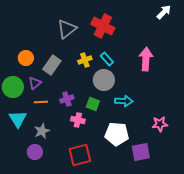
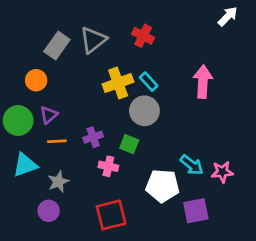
red cross: (103, 26) -> (143, 36), size x0.7
yellow cross: (85, 60) -> (118, 83), size x1.5
gray rectangle: (52, 65) -> (57, 45), moved
cyan arrow: (124, 101) -> (192, 165), moved, turned 36
cyan triangle: (18, 119) -> (25, 165), turned 42

